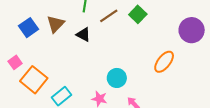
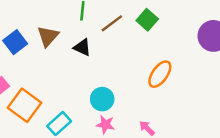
orange ellipse: (164, 62) -> (160, 74), moved
cyan circle: (117, 78) -> (102, 99), moved

